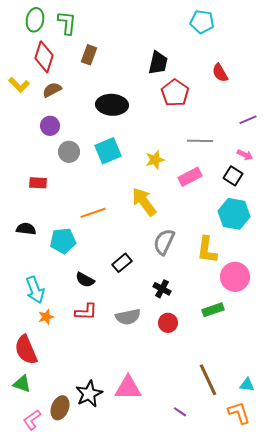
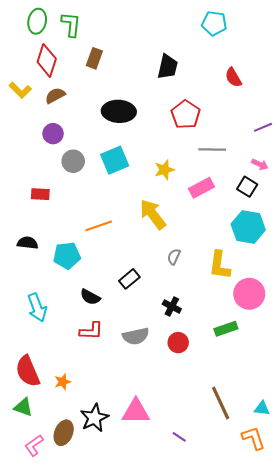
red pentagon: (175, 93) -> (186, 115), moved
gray semicircle: (164, 242) -> (174, 257), size x0.6
orange star: (46, 317) -> (63, 382), moved
purple line: (180, 412) -> (179, 437), moved

